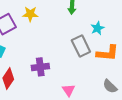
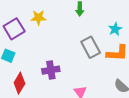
cyan star: (97, 28) -> (115, 29), moved

